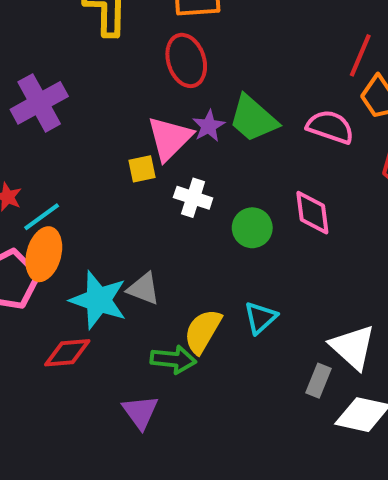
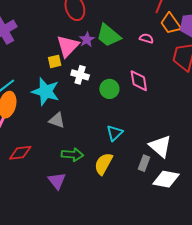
pink semicircle: (330, 127) -> (146, 38), size x0.6
cyan star: (98, 300) -> (46, 92), moved
yellow semicircle: (203, 331) -> (104, 164), moved

